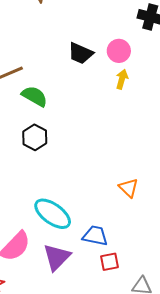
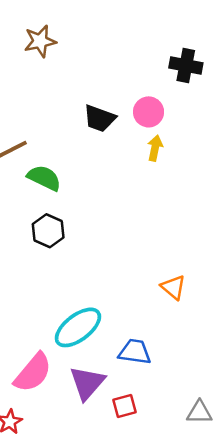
cyan ellipse: (53, 214) -> (78, 327), turned -69
red square: (109, 262) -> (125, 406), moved

